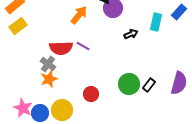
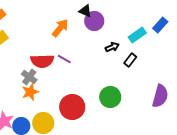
cyan rectangle: (156, 22) -> (137, 35), turned 42
black rectangle: (149, 85) -> (130, 60), moved
red circle: (91, 94) -> (72, 107), size x1.6

